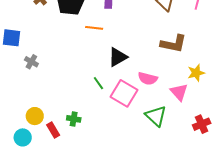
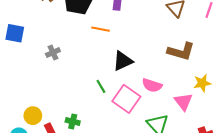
gray cross: (31, 62) -> (53, 53), moved, turned 32

